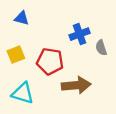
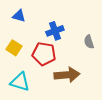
blue cross: (80, 34) -> (55, 31), moved
yellow square: (16, 55) -> (14, 48), turned -35

